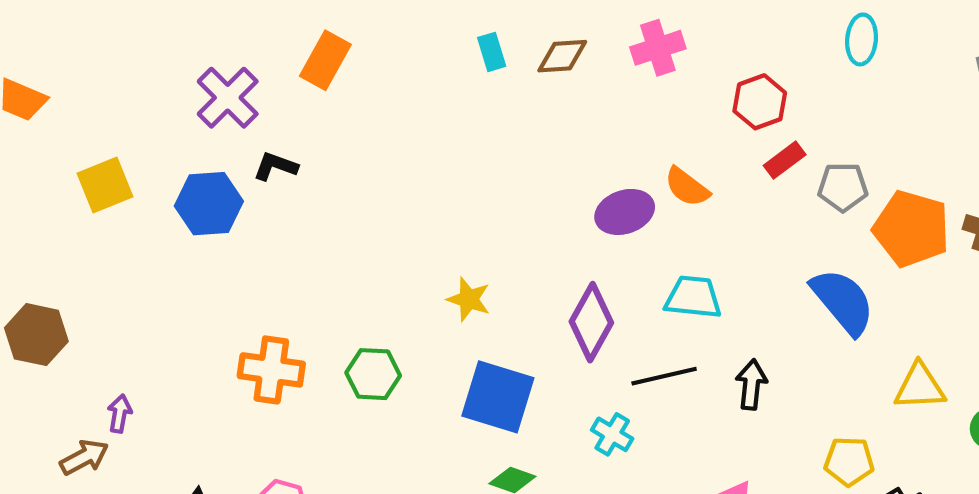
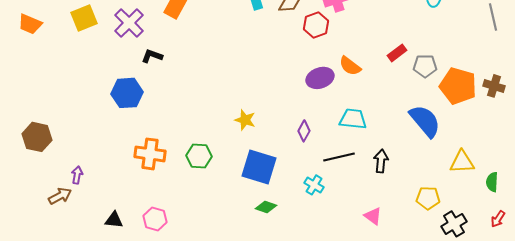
red hexagon: (760, 102) -> (316, 25), moved
yellow square: (105, 185) -> (84, 18), moved
blue hexagon: (209, 204) -> (127, 93), moved
purple diamond: (591, 322) -> (304, 131), size x0.6

